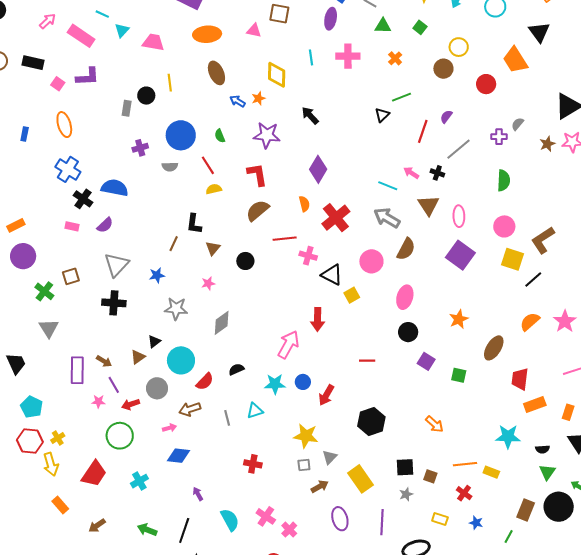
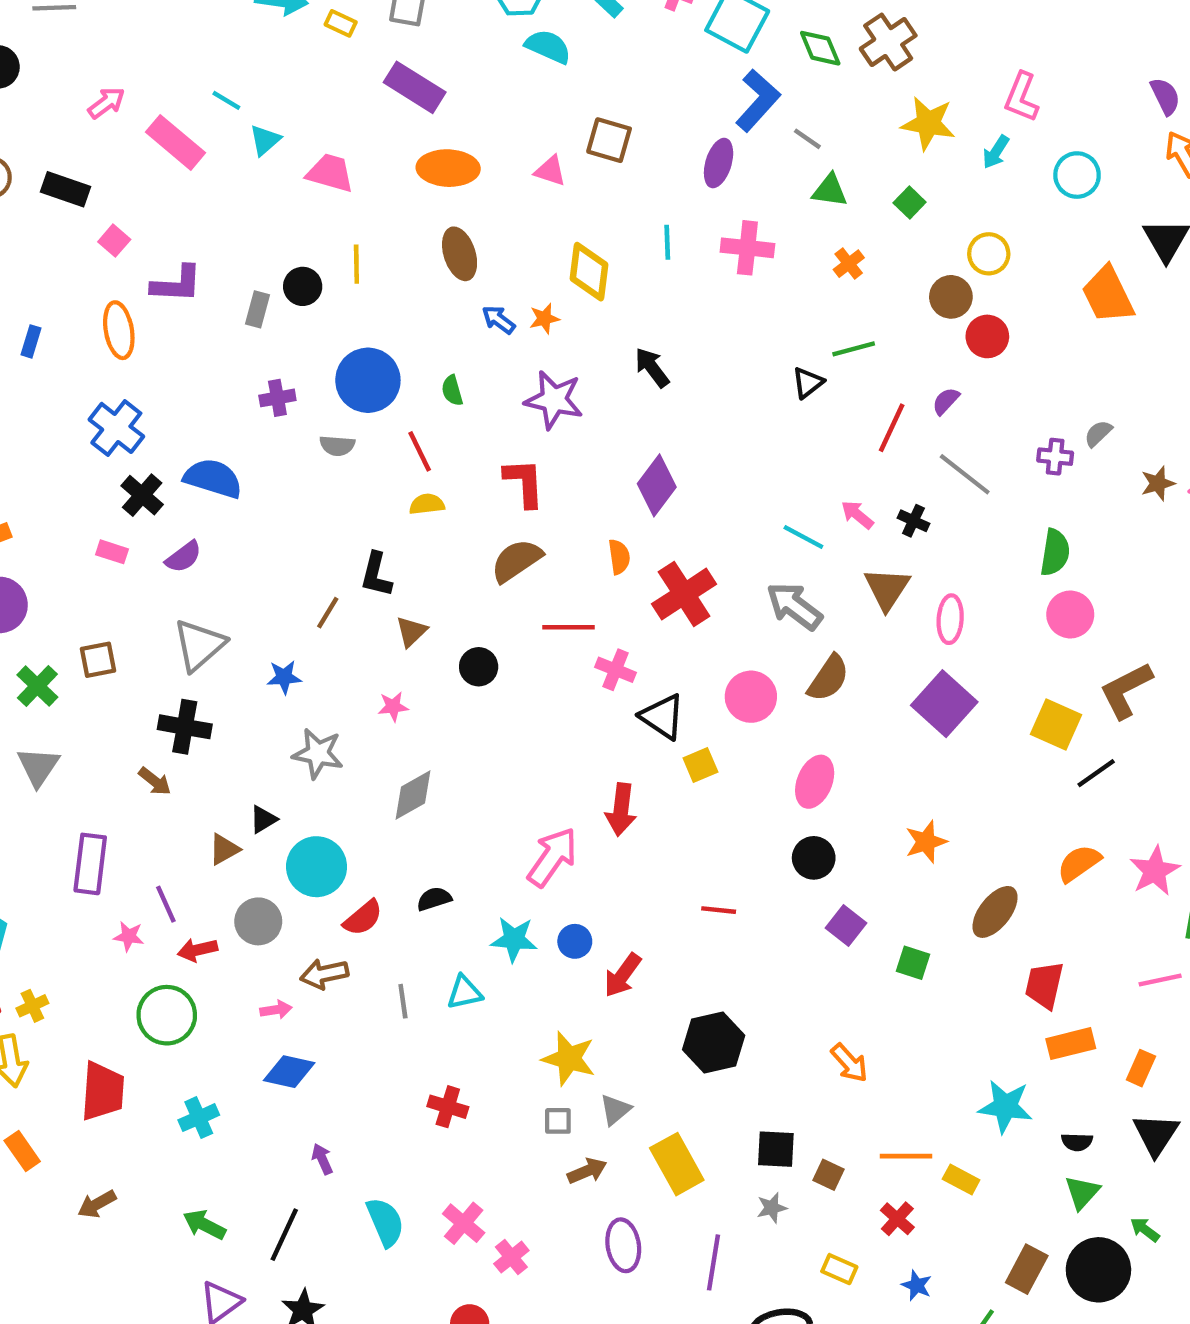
purple L-shape: (88, 77) -> (176, 284), moved
red circle: (486, 84) -> (987, 336), moved
gray line: (458, 149) -> (965, 474), turned 72
pink circle: (504, 226) -> (1070, 614), moved
brown arrow: (104, 361) -> (155, 781), moved
red trapezoid: (94, 474) -> (103, 1091), turned -36

